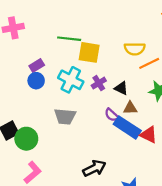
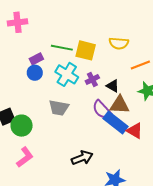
green line: (69, 39) -> (62, 48), moved
yellow semicircle: (135, 49) -> (119, 43), moved
brown triangle: (130, 108) -> (120, 105), size x1.5
purple semicircle: (112, 115) -> (102, 110), size x1.5

